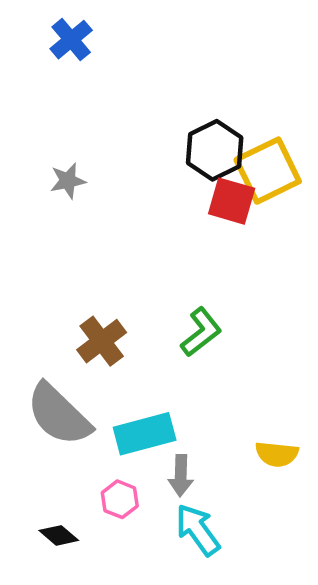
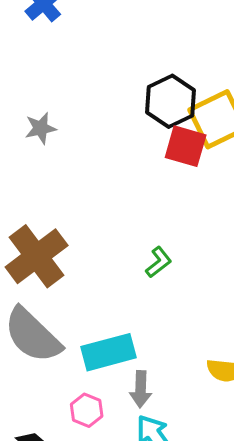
green L-shape: (201, 332) -> (159, 262), size x0.7
brown cross: (102, 341) -> (37, 256), moved, size x1.4

